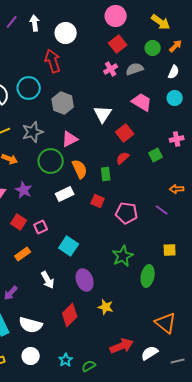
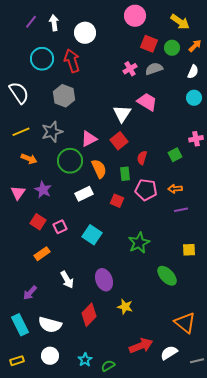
red square: (118, 44) -> (149, 44), moved, turned -30
cyan circle: (29, 88) -> (42, 59), moved
pink trapezoid: (142, 102) -> (147, 102), moved
gray hexagon: (63, 103) -> (64, 96), moved
red square: (125, 133) -> (119, 141), moved
red semicircle: (123, 158) -> (142, 158), turned -32
orange arrow: (177, 189) -> (175, 189), moved
purple line: (162, 210) -> (181, 210), turned -48
pink pentagon: (127, 213) -> (146, 190), moved
cyan square: (69, 246) -> (92, 235), moved
green star: (123, 256) -> (139, 243), moved
green ellipse: (148, 276) -> (167, 276), turned -55

